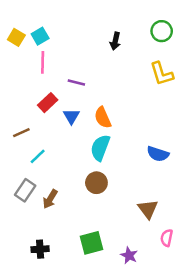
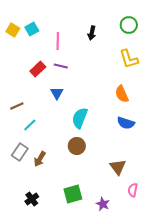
pink line: (43, 62) -> (58, 41), moved
red rectangle: (48, 103) -> (38, 69), moved
orange semicircle: (103, 118) -> (122, 94), moved
black cross: (40, 249) -> (32, 199), turned -32

